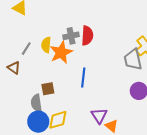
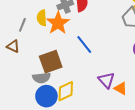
blue line: (83, 77) -> (84, 45), turned -36
brown square: (48, 89) -> (51, 62), size x1.6
gray semicircle: (36, 103) -> (41, 78), turned -78

